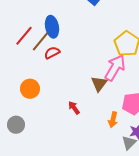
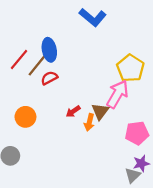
red arrow: (74, 108) -> (73, 111), moved, turned -88
orange arrow: (113, 120) -> (89, 122), moved

